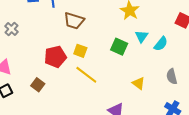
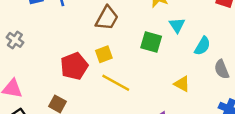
brown trapezoid: (74, 21) -> (107, 18), moved, turned -70
cyan semicircle: (161, 44) -> (202, 46), moved
yellow square: (80, 51) -> (104, 54), turned -32

